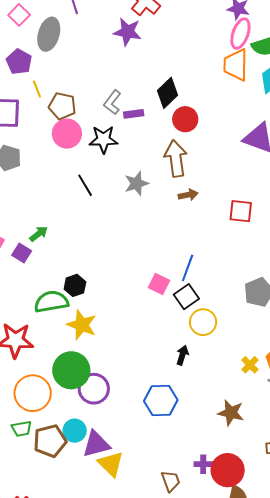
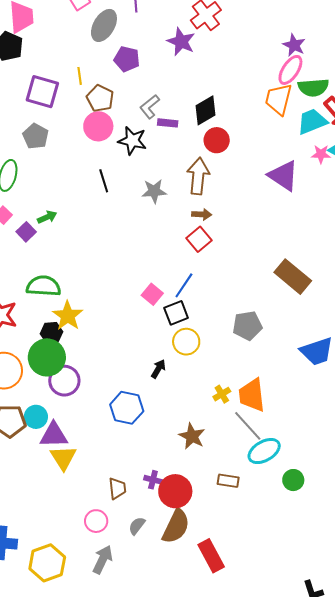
purple pentagon: (19, 62) -> (127, 59), moved, turned -30
red square: (241, 211) -> (199, 239), moved, turned 30
black hexagon: (75, 285) -> (51, 333), moved

